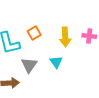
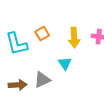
gray triangle: (29, 65) -> (42, 80), moved, turned 30

